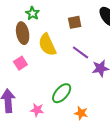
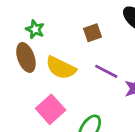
yellow semicircle: (47, 45) -> (61, 68), turned -30
pink square: (20, 63) -> (51, 109), moved, size x1.5

